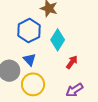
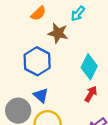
cyan diamond: (58, 40) -> (89, 67), moved

